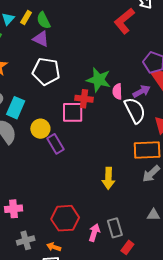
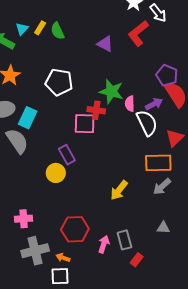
purple triangle: (41, 39) -> (105, 44), moved
yellow circle: (40, 129) -> (56, 173), moved
yellow arrow: (108, 178) -> (119, 190), turned 35
gray cross: (26, 240) -> (35, 251), size x1.5

